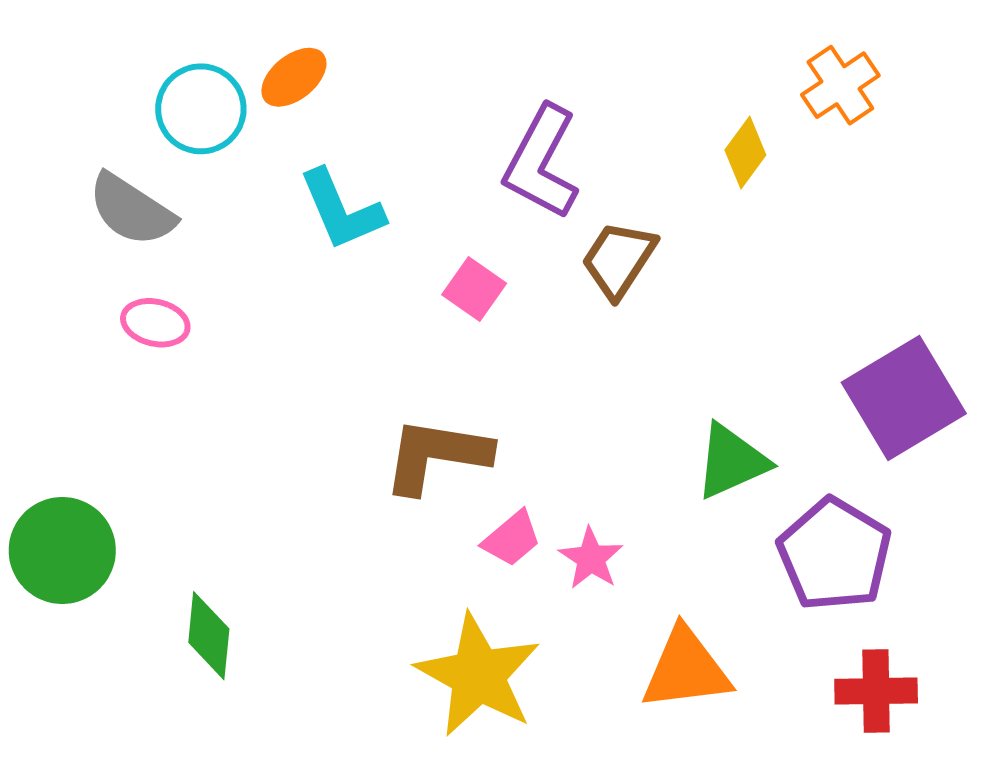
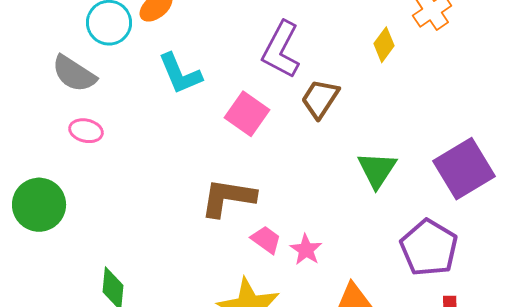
pink square: (474, 289) -> (247, 114), size x1.4
green triangle: (732, 461) -> (377, 170), moved, turned -33
pink trapezoid: (512, 539) -> (266, 240), turned -104
green circle: (62, 550) -> (39, 205), moved

